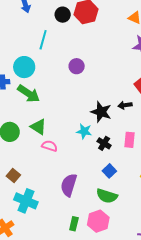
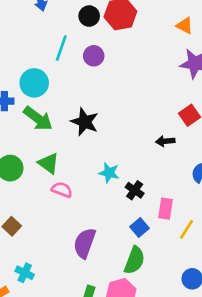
purple circle: (77, 66) -> (94, 56), moved
black star: (101, 112) -> (85, 122), moved
pink rectangle: (130, 140) -> (165, 209), moved
green semicircle: (107, 196) -> (134, 260), turned -90
cyan cross: (26, 201) -> (25, 273), moved, size x0.6

